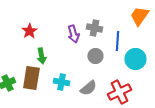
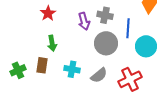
red star: (29, 31) -> (48, 13), moved
gray circle: (95, 56) -> (106, 43), size x1.5
brown rectangle: (31, 78) -> (42, 65), size x0.7

